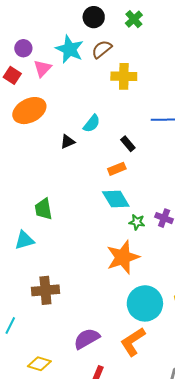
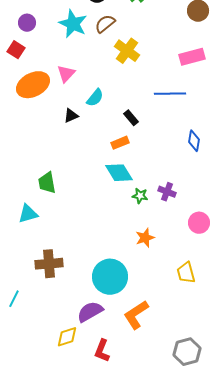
pink triangle: (42, 68) -> (66, 74), moved
yellow cross: (124, 76) -> (127, 51), turned 35
orange star: (123, 257) -> (145, 238), moved, size x0.6
cyan circle: (145, 303) -> (110, 277), moved
yellow diamond: (39, 364) -> (67, 337), moved, turned -35

